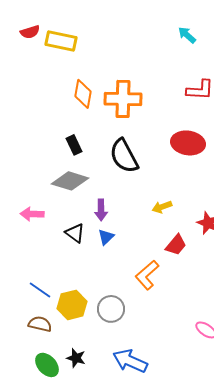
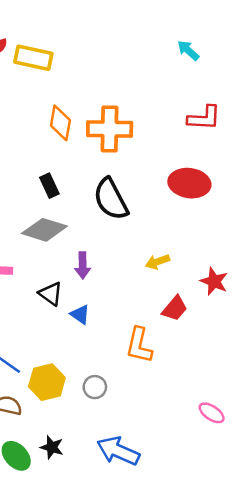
blue triangle: (106, 237) -> (80, 315), moved, turned -42
orange L-shape: (147, 275) -> (139, 345), turned -36
gray circle: (111, 309) -> (95, 387), size x0.7

